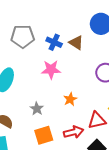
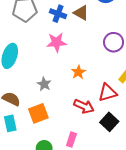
red arrow: (74, 132) -> (84, 106), turned 42
orange square: (44, 135) -> (38, 113), moved

